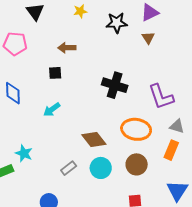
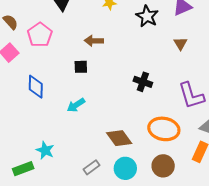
black star: (117, 23) -> (147, 16), turned 30
brown triangle: (148, 38) -> (180, 44), moved
pink pentagon: (15, 44) -> (40, 35), turned 30
black cross: (115, 85) -> (143, 82), size x0.7

